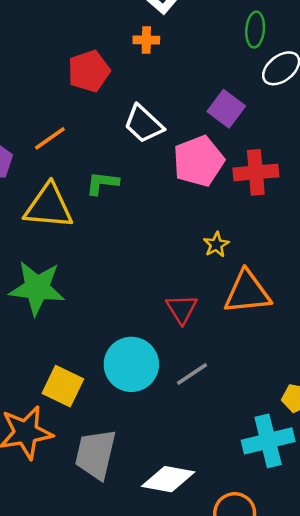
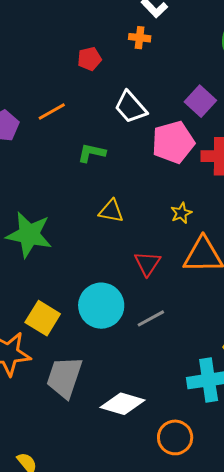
red pentagon: (89, 71) -> (89, 59), size x0.7
yellow triangle: (49, 206) -> (111, 211), moved, size x0.6

